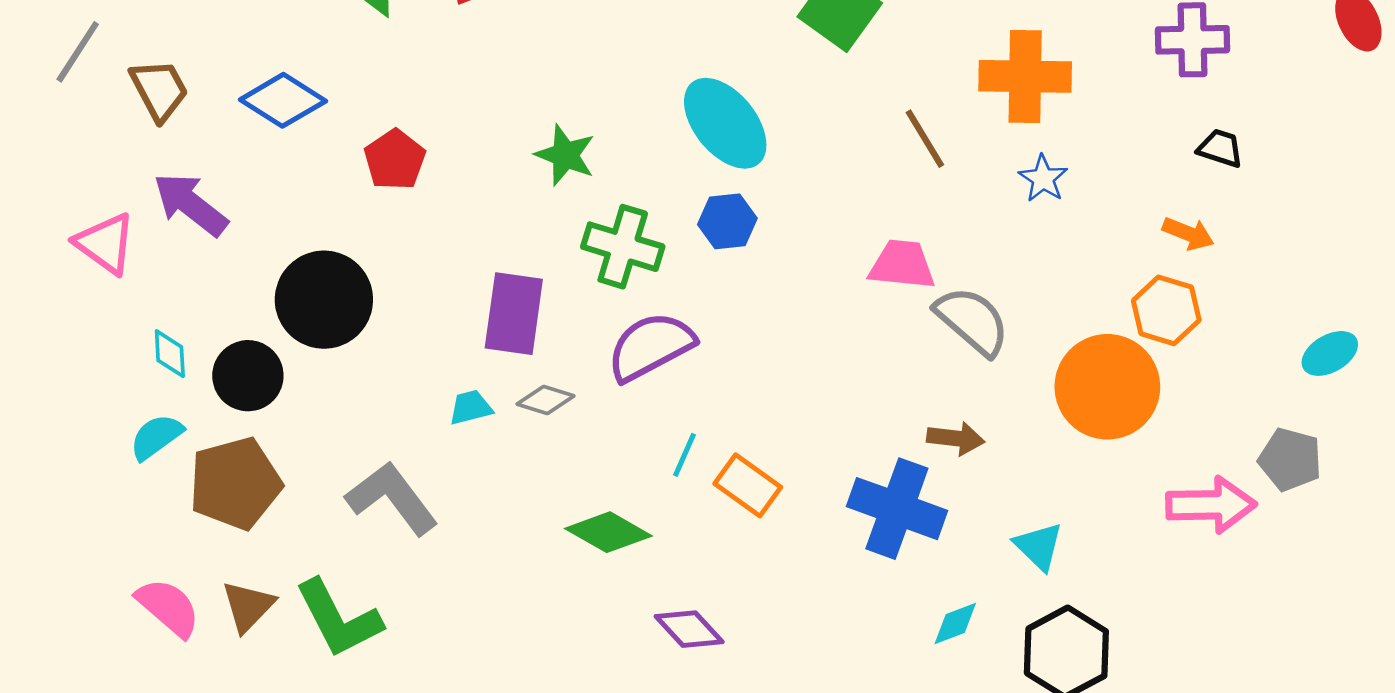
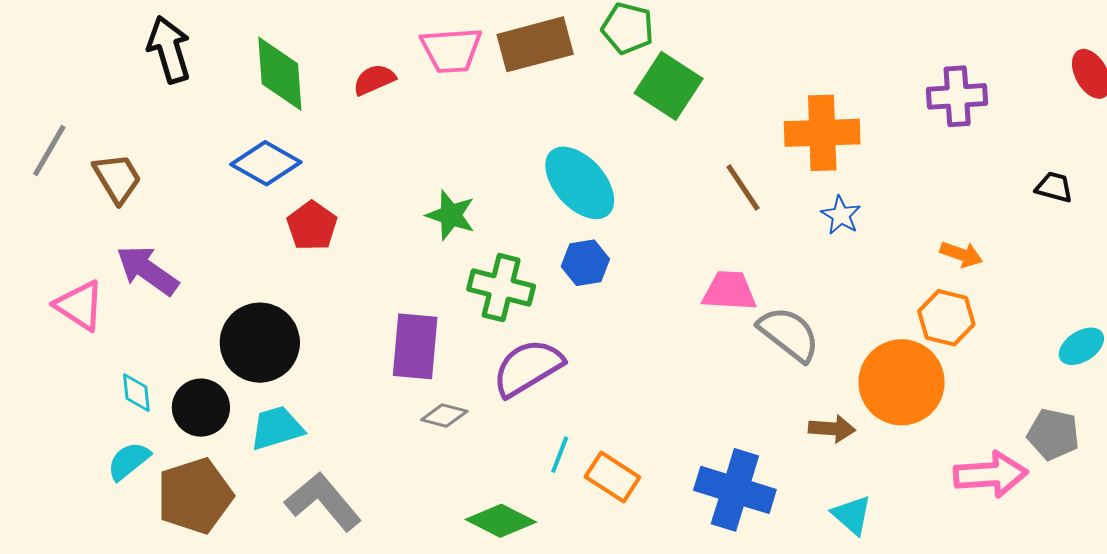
blue diamond: (283, 100) -> (266, 163), moved
black trapezoid: (1220, 148) -> (1054, 187), moved
cyan trapezoid: (471, 407) -> (277, 428), moved, size x1.5
brown arrow: (956, 438) -> (832, 429), moved

